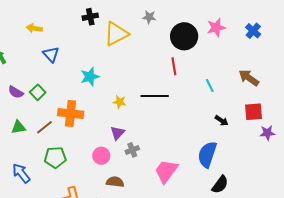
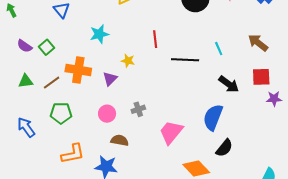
red line: (174, 66) -> (155, 39), moved
black line: (155, 96) -> (185, 60), moved
black arrow: (222, 121) -> (229, 84), size x1.5
purple triangle: (117, 133) -> (110, 79), moved

